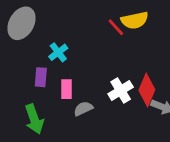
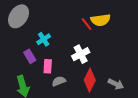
purple rectangle: (41, 77) -> (30, 56), turned -40
red diamond: (147, 90) -> (90, 80), moved
white cross: (121, 91) -> (81, 54), moved

